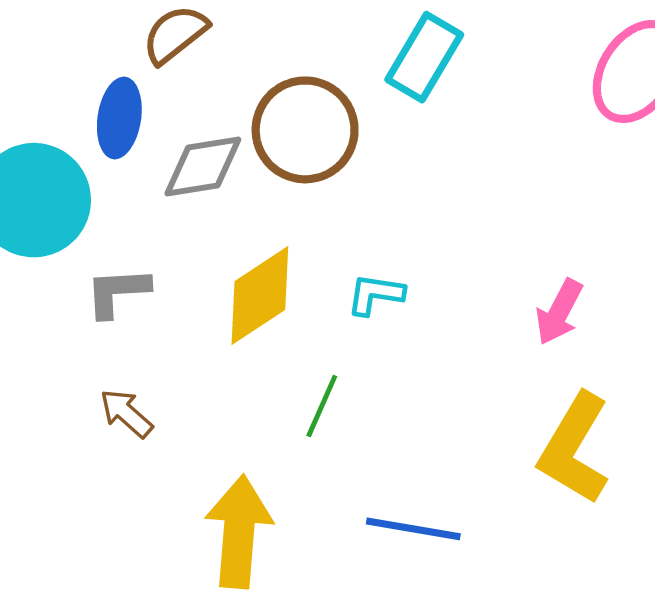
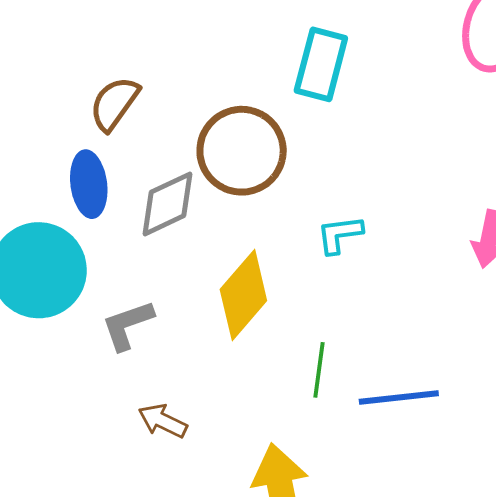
cyan L-shape: (375, 294) -> (340, 234), moved
blue line: (413, 529) -> (399, 398), moved

